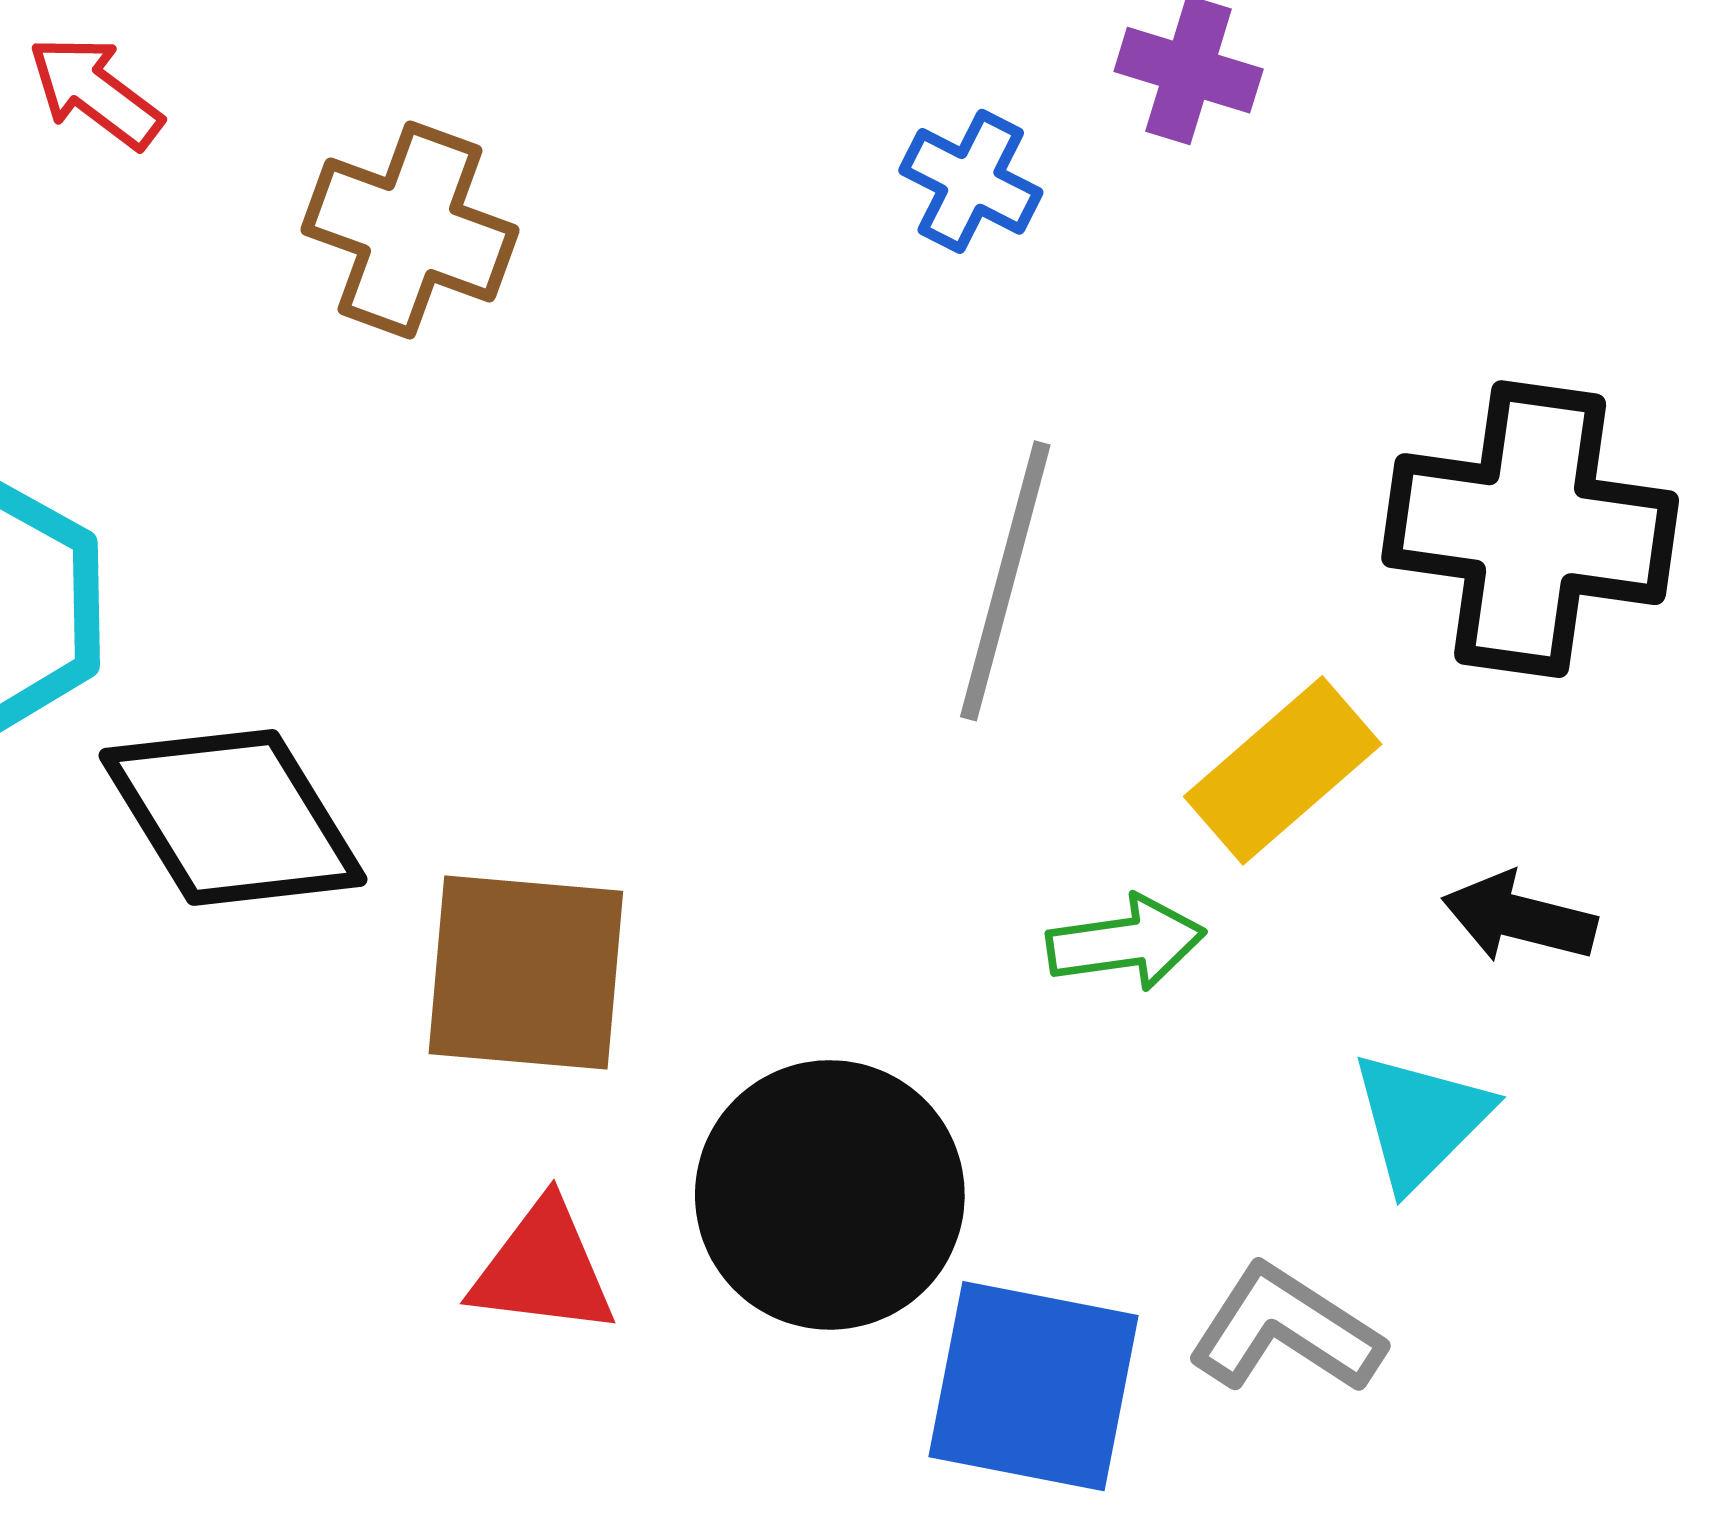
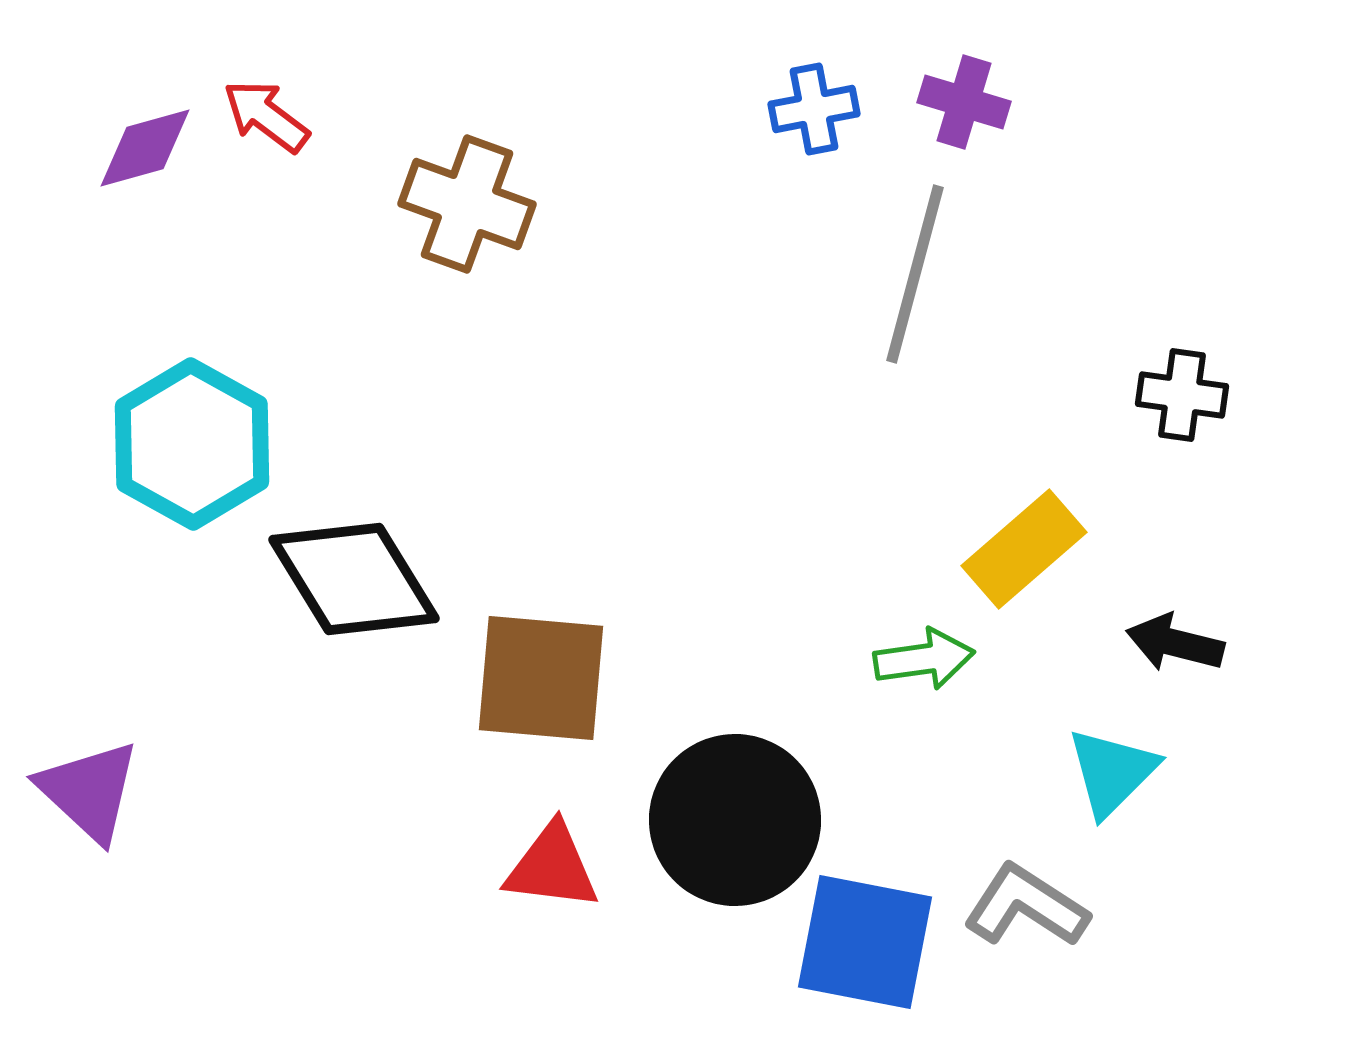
blue cross: (971, 181) -> (814, 109), moved, turned -38
black cross: (1530, 529) -> (1182, 395), size x0.5
gray line: (1005, 581) -> (915, 274), moved

